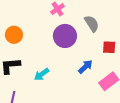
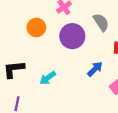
orange circle: (14, 35) -> (36, 27), moved

